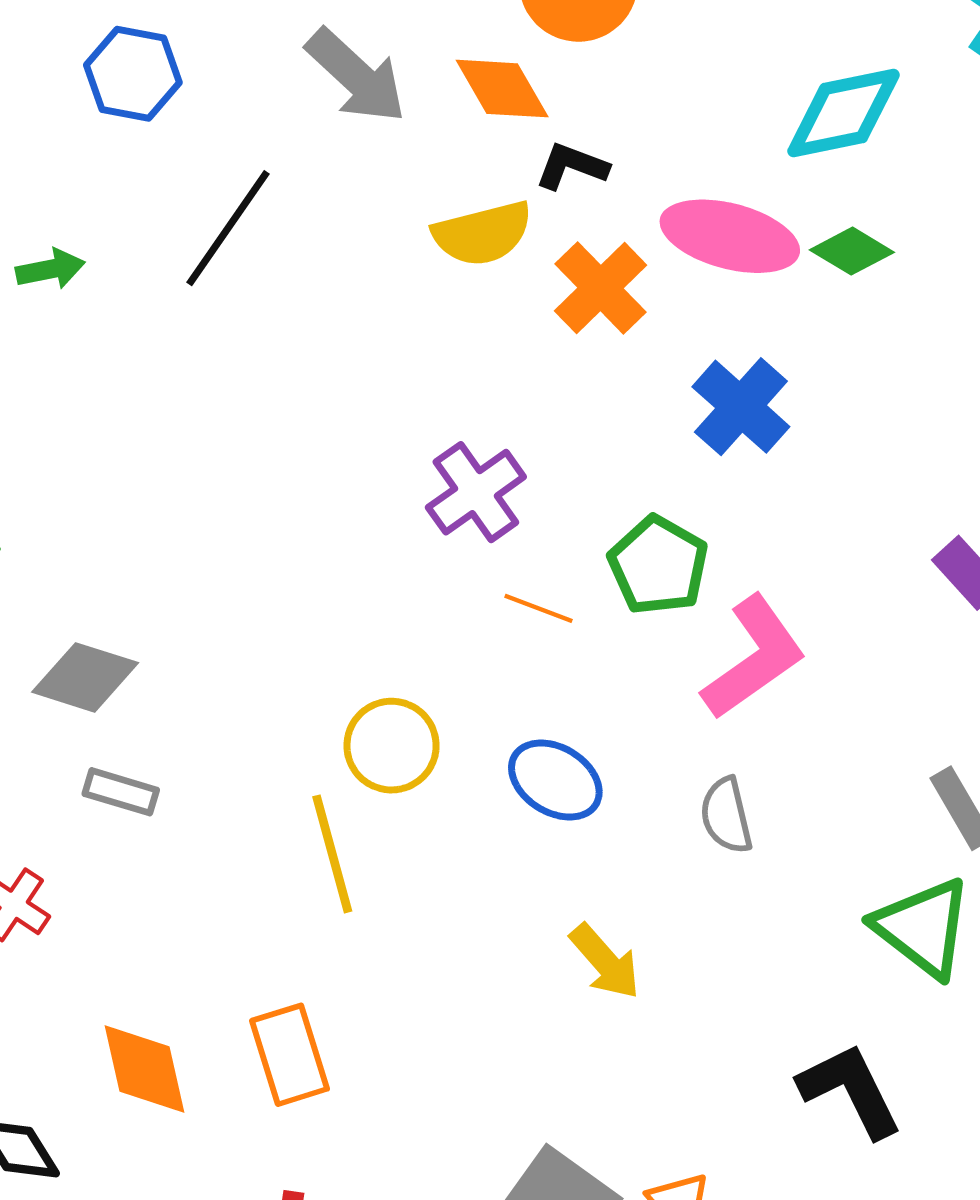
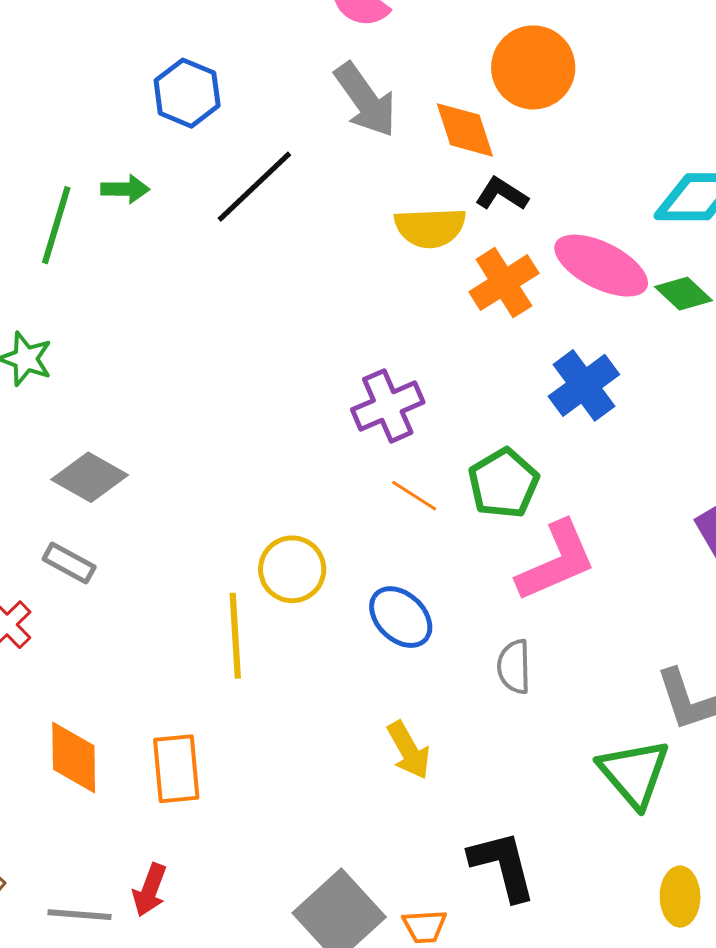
blue hexagon: (133, 74) -> (187, 93), moved
gray rectangle: (121, 792) -> (69, 563), moved
black L-shape: (850, 1090) -> (503, 866), moved

